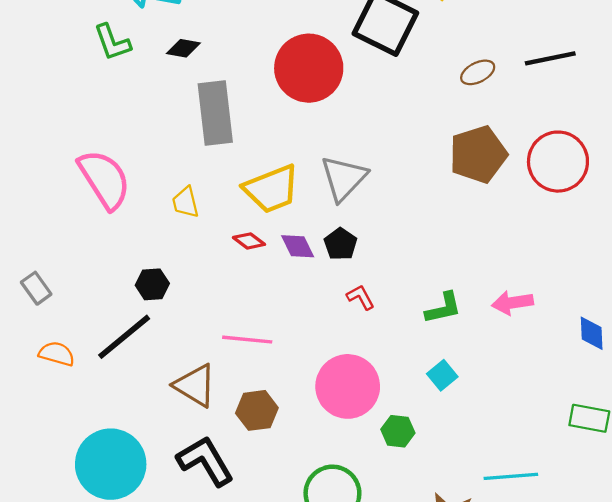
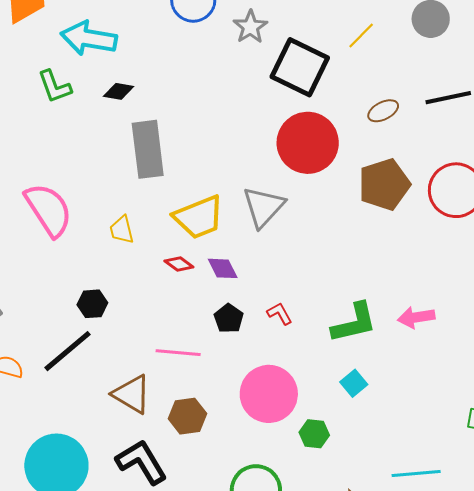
red circle: (309, 68) -> (308, 143), moved
black pentagon: (341, 244) -> (229, 318), moved
green L-shape: (443, 308) -> (354, 323), size x1.4

